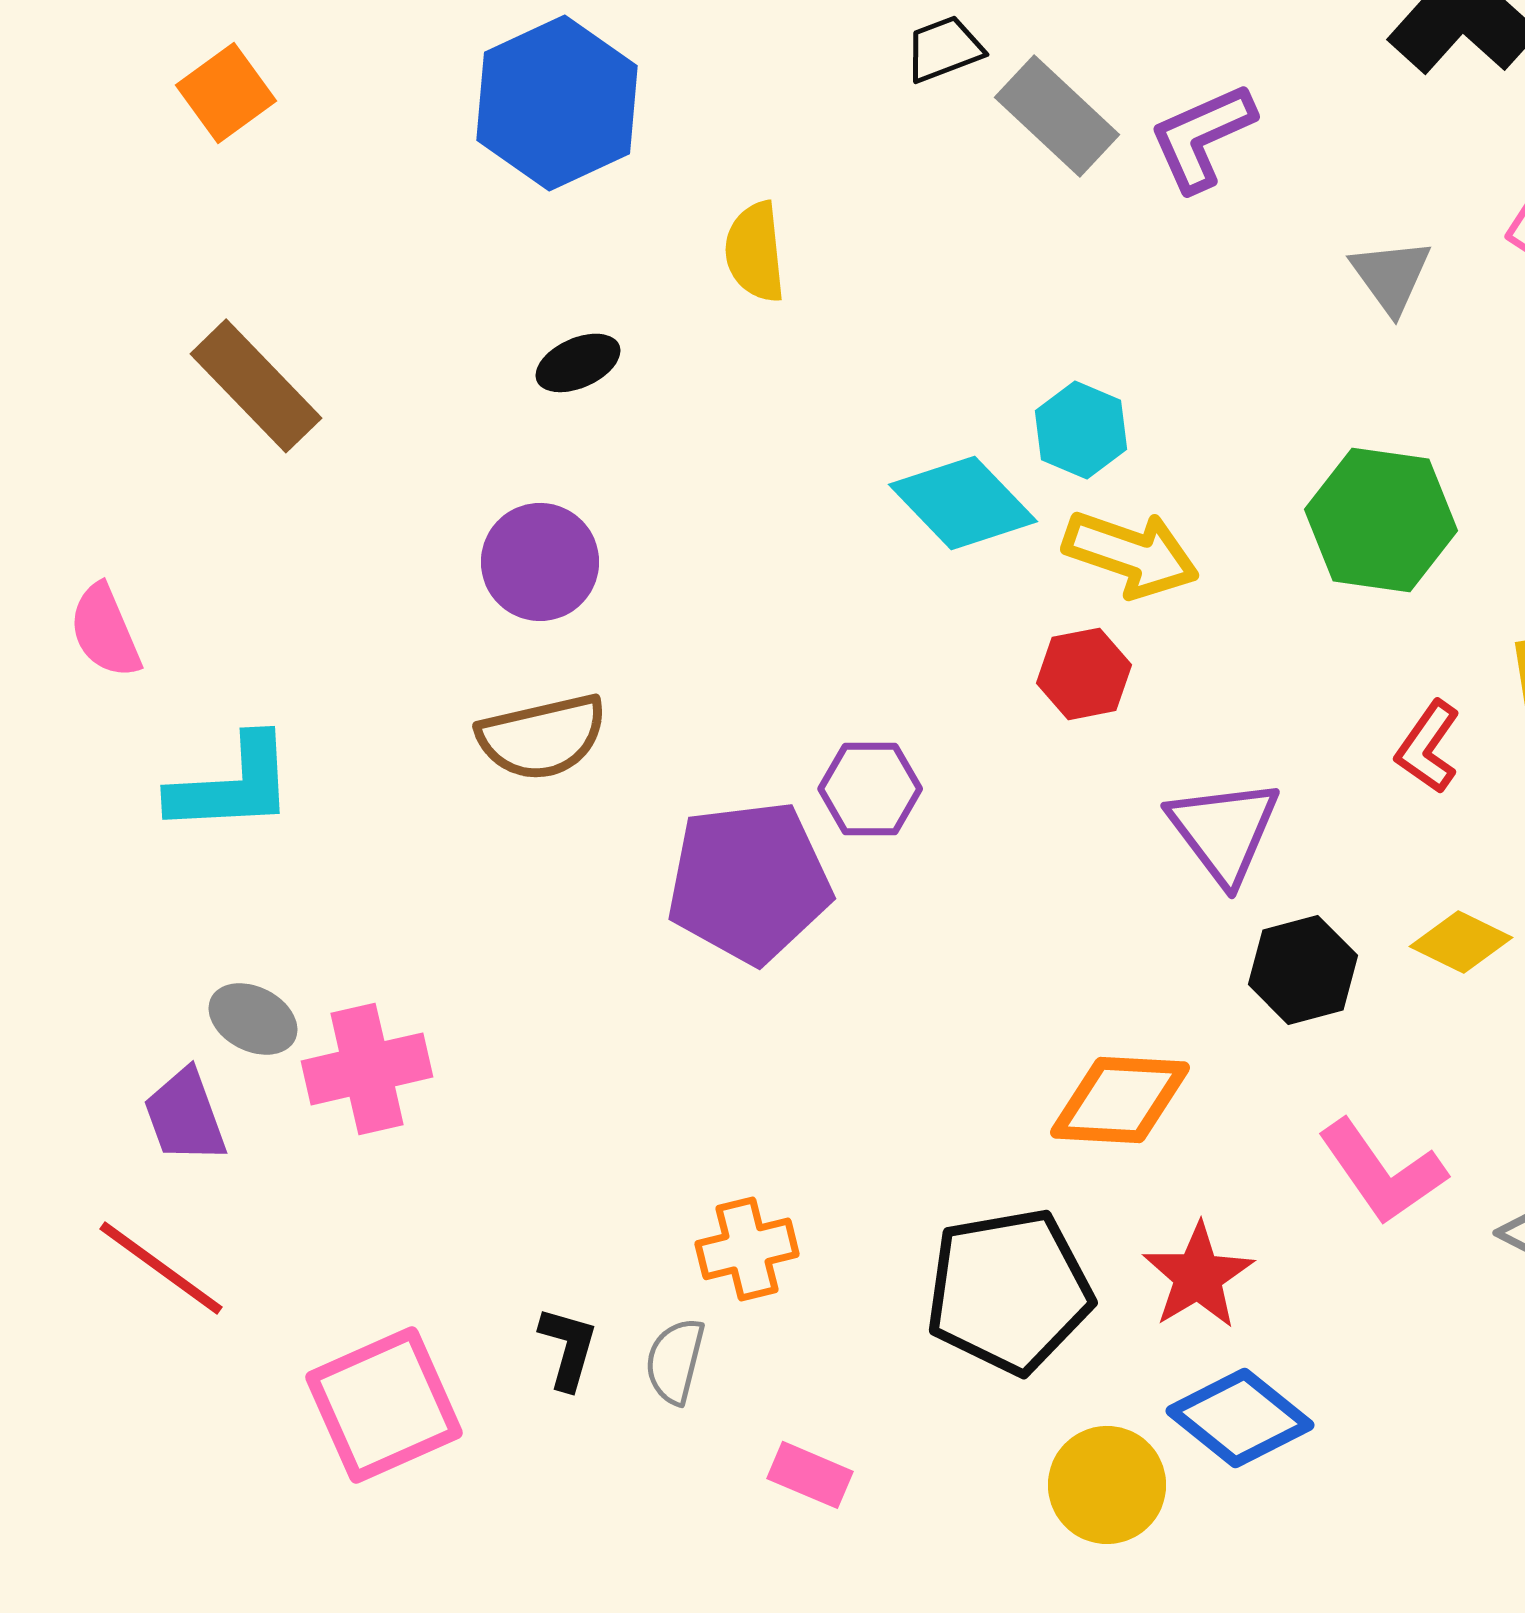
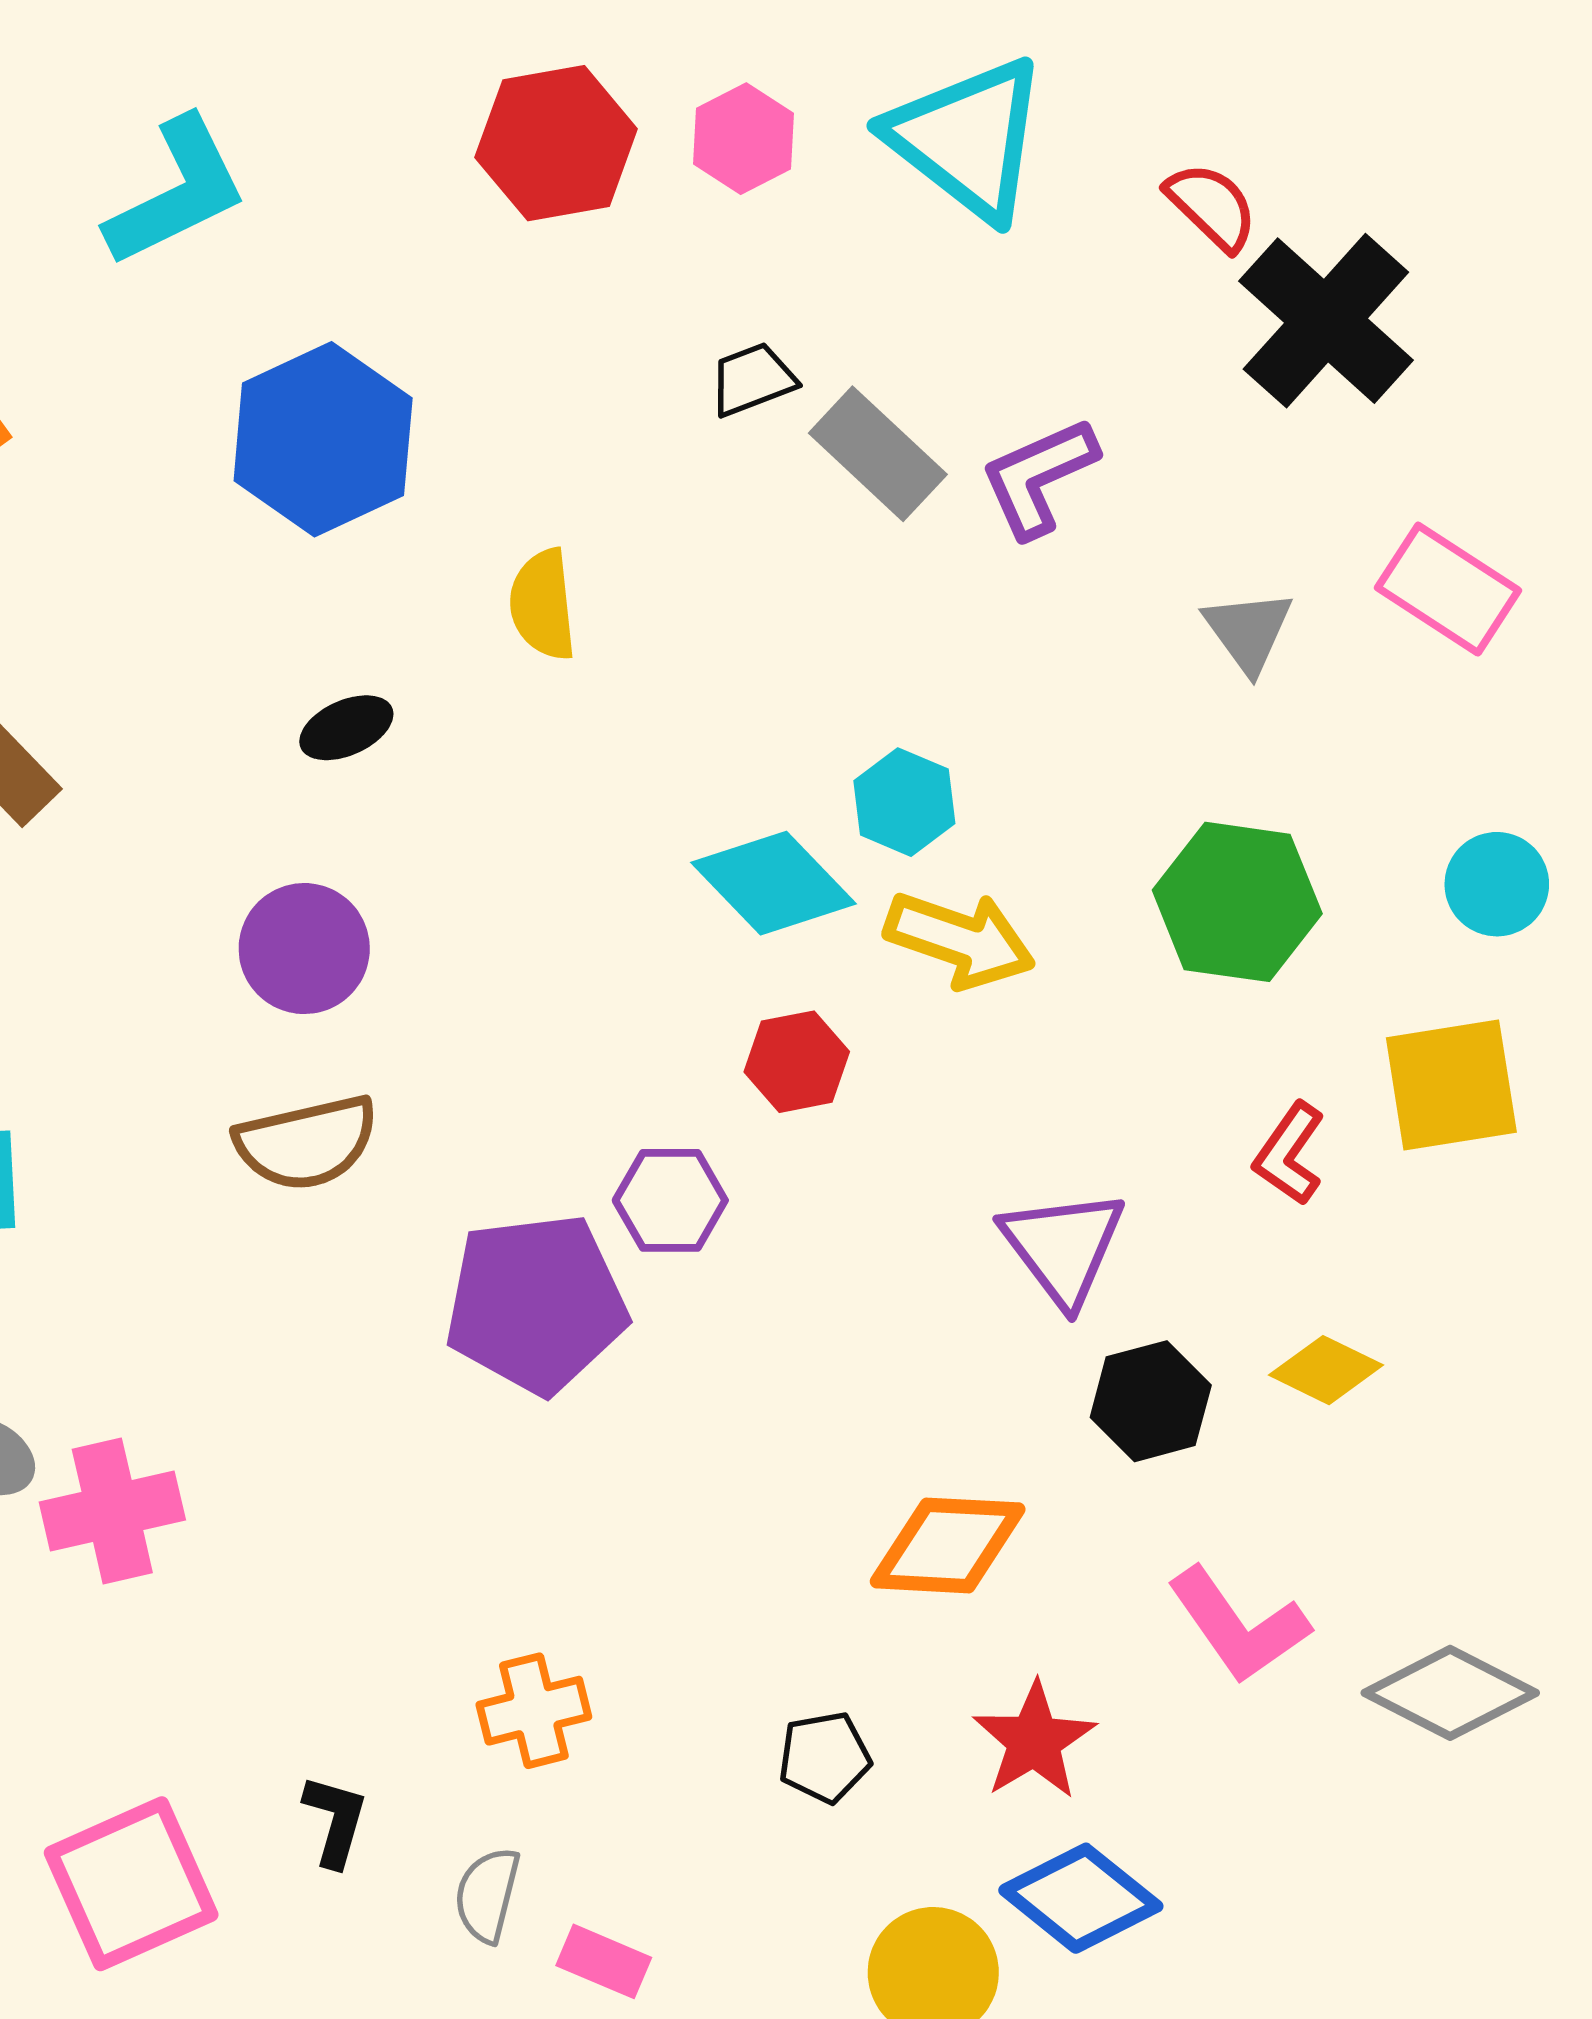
red hexagon: (1084, 674) -> (797, 1062), moved
black pentagon: (1009, 1291) -> (825, 1757), size x0.5
gray semicircle: (675, 1361) -> (487, 1895), moved

